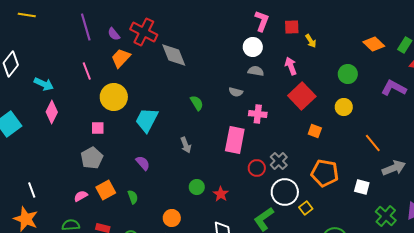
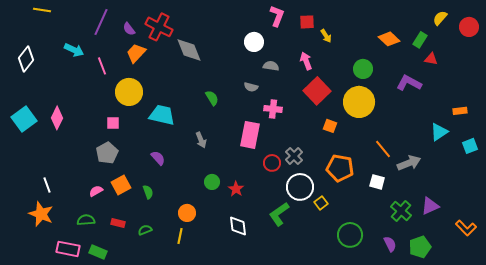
purple line: (86, 27) -> (101, 22), turned 40
white circle: (253, 47) -> (254, 42), moved
cyan arrow: (44, 84) -> (74, 50), moved
yellow circle: (344, 107) -> (359, 102), size x1.8
pink diamond: (52, 112) -> (57, 118), moved
cyan trapezoid: (147, 120) -> (162, 115), turned 76
orange line: (373, 143) -> (383, 149), moved

